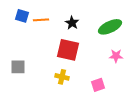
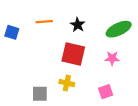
blue square: (22, 16) -> (12, 32), moved
pink star: (116, 56) -> (112, 58), moved
gray square: (18, 67) -> (40, 94), moved

